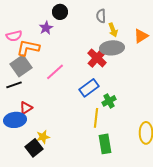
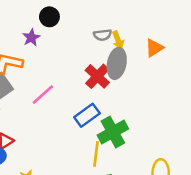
gray semicircle: (101, 16) -> (102, 35), moved, turned -96
gray ellipse: (112, 48) -> (117, 63), turned -75
green cross: (109, 101) -> (113, 132), size x1.6

